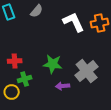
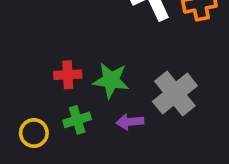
red cross: (15, 61) -> (68, 75), moved
green cross: (25, 79) -> (77, 120), moved

